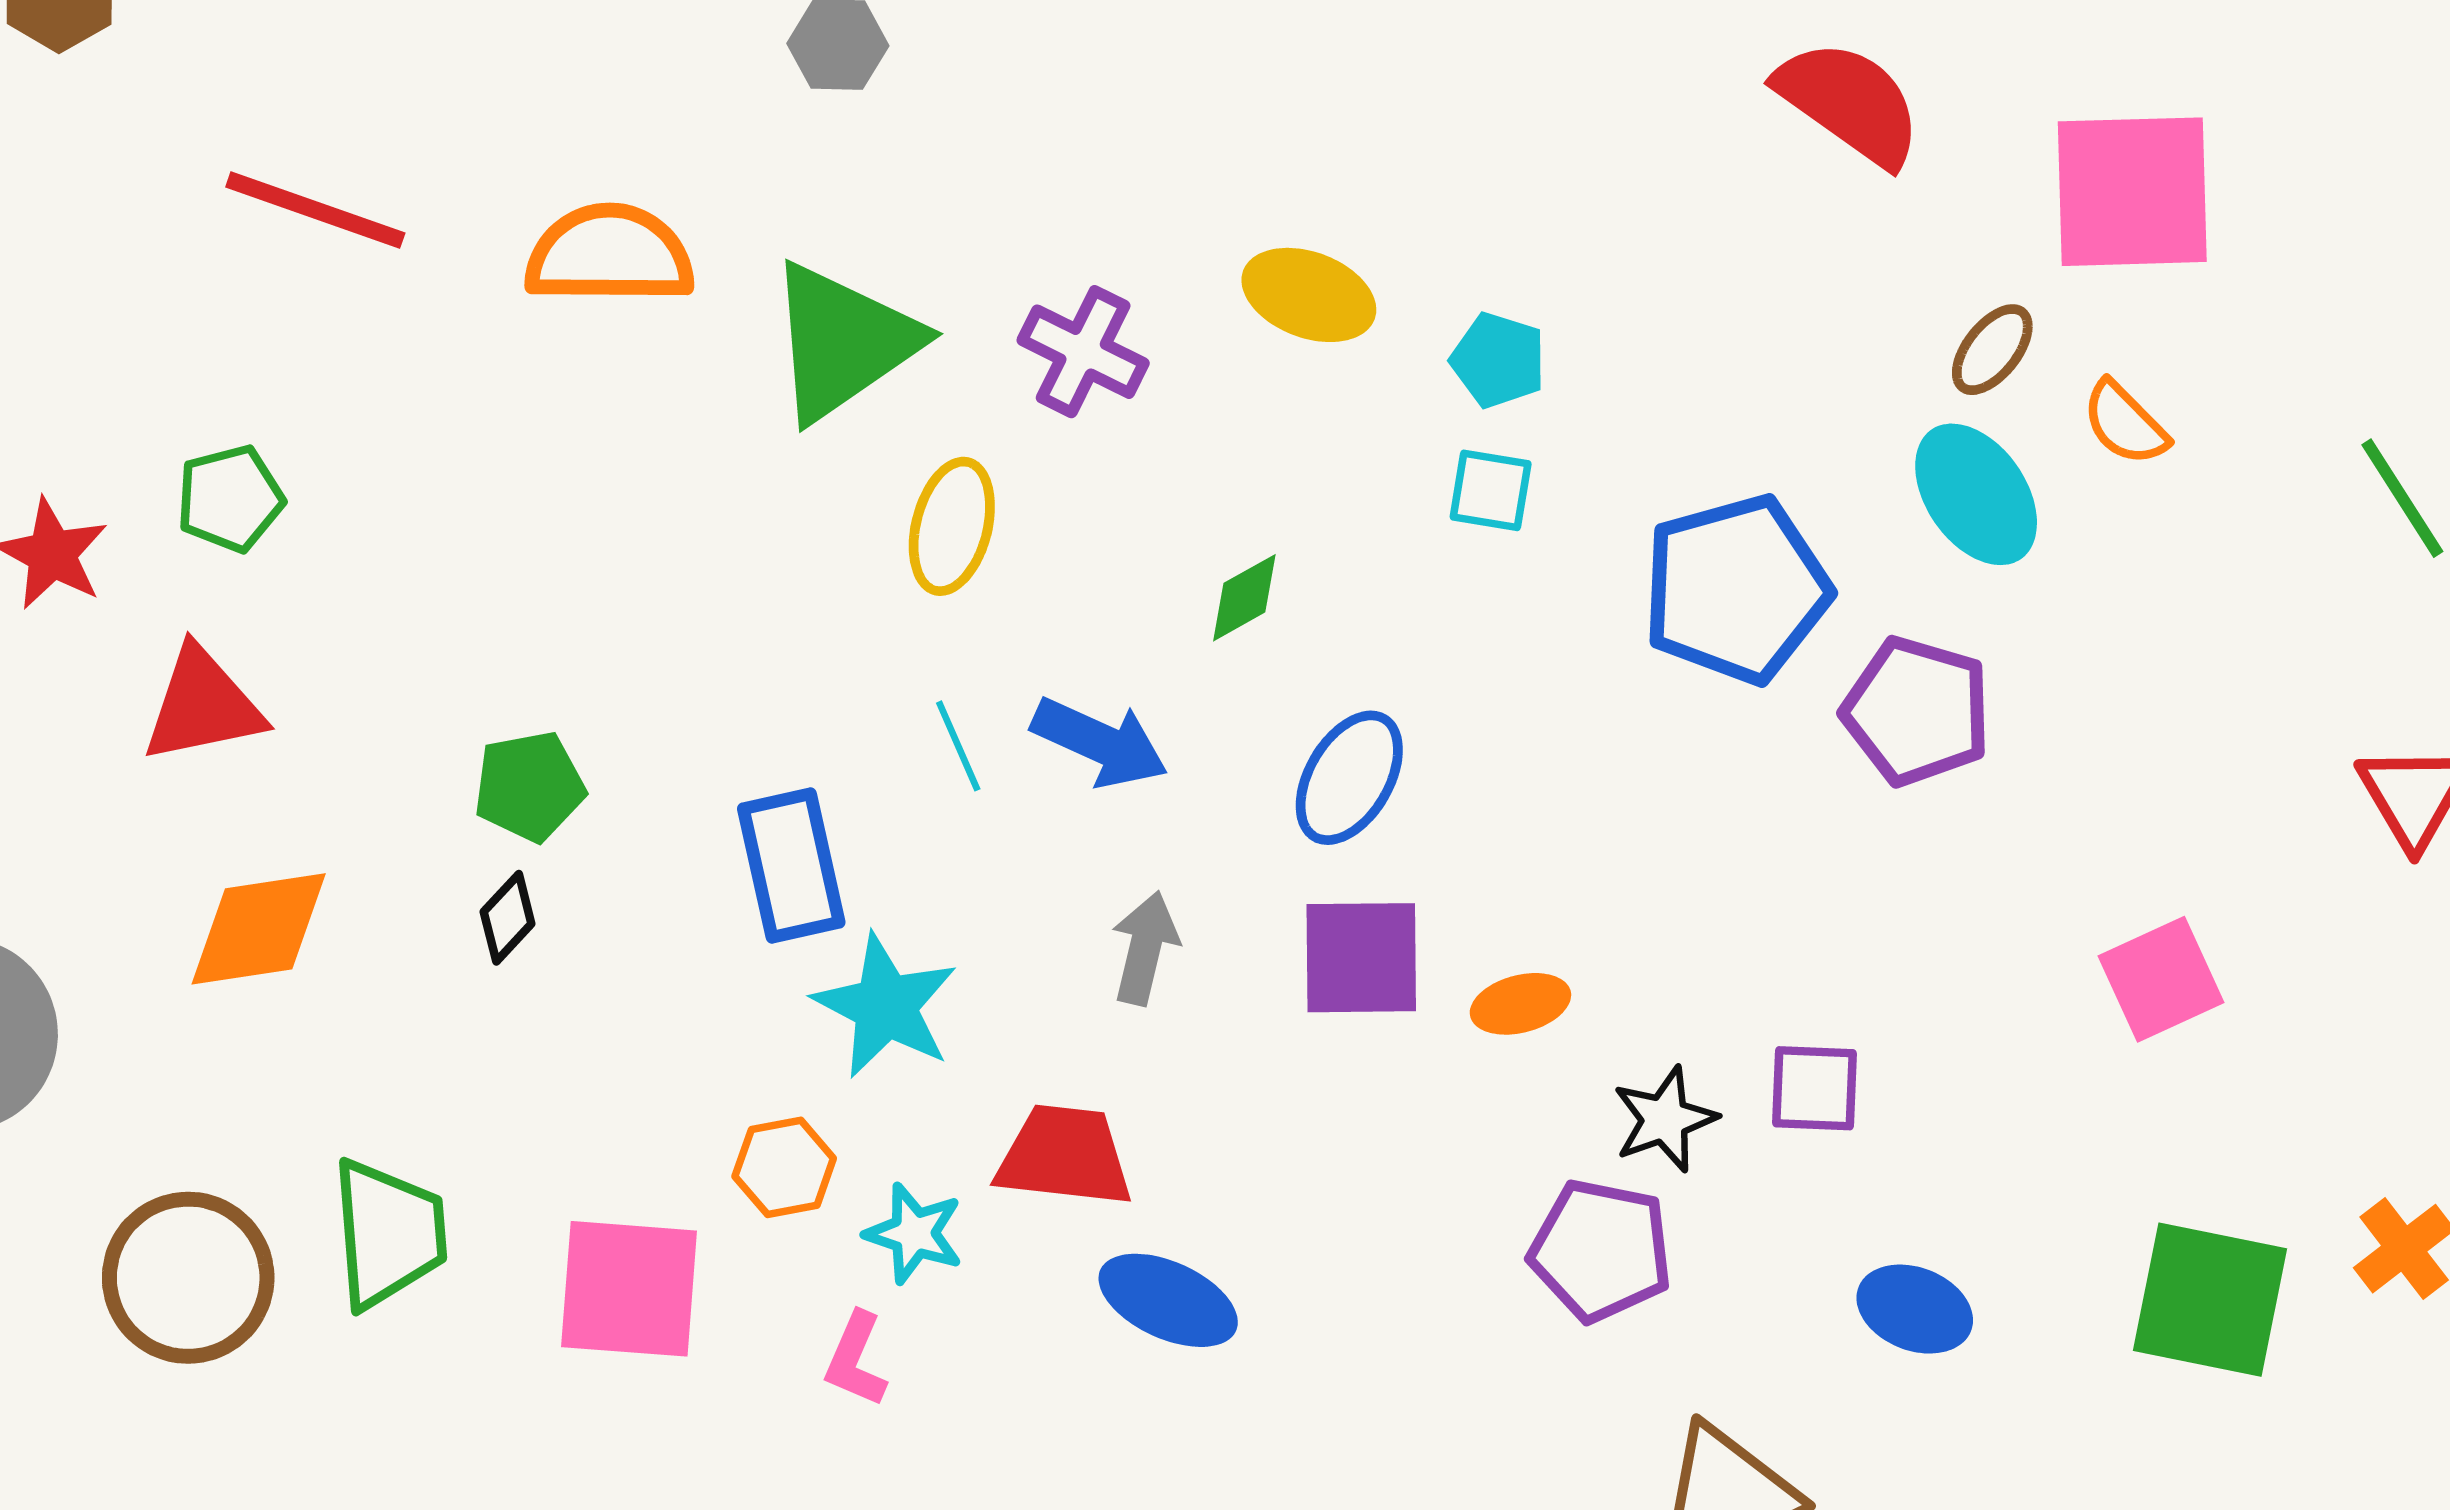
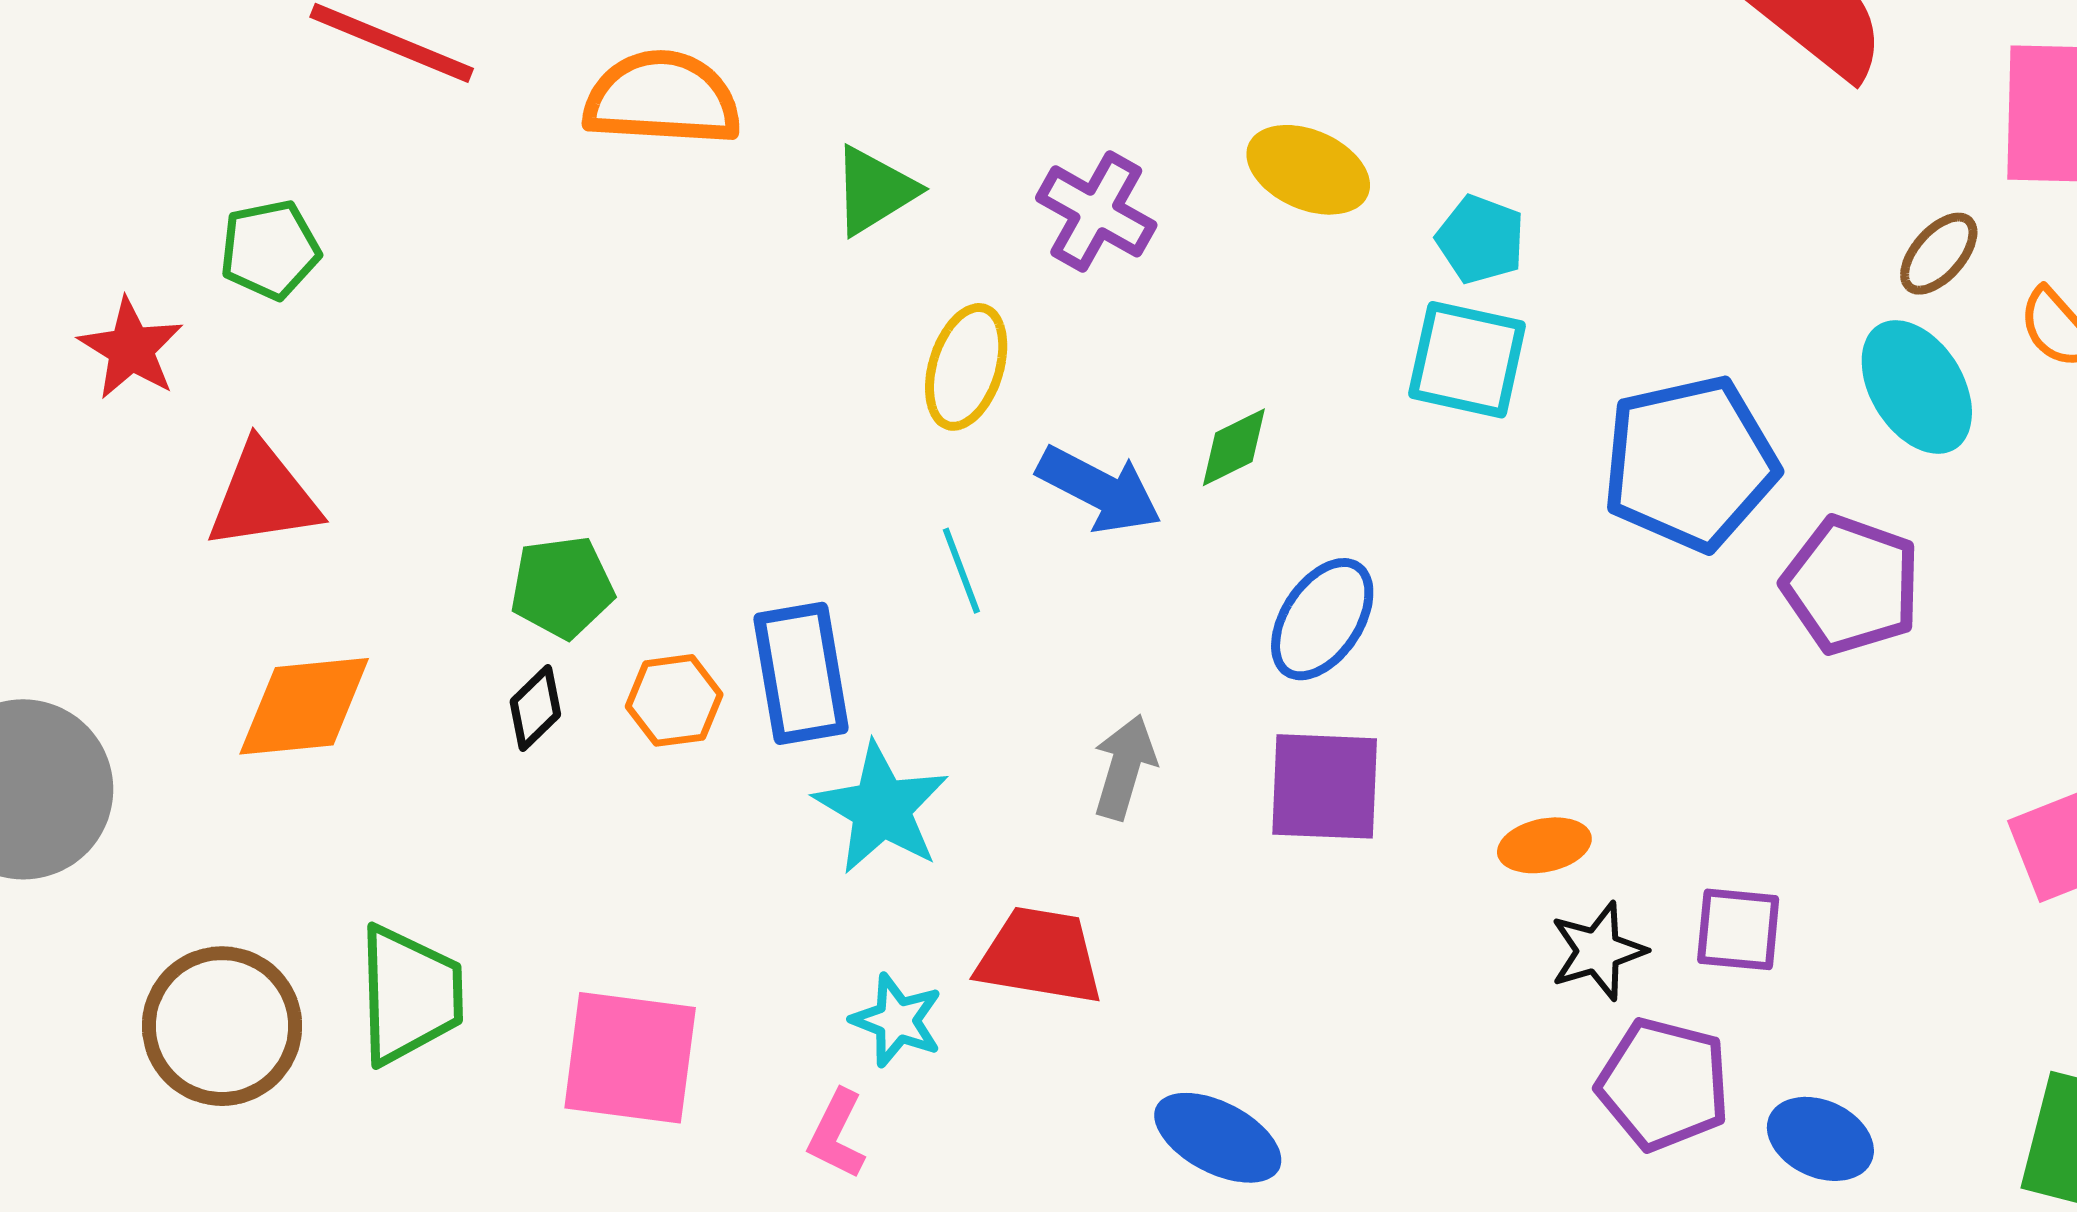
green triangle: (843, 342) -> (874, 191), size x0.6
cyan square: (1491, 490) -> (1467, 360), size x1.5
green pentagon: (230, 499) -> (270, 250), moved
blue arrow: (1100, 742) -> (1099, 490), moved
orange ellipse: (1520, 1004) -> (1544, 845), moved
orange hexagon: (784, 1167) -> (674, 700), moved
purple pentagon: (1601, 1250) -> (1664, 1084), moved
blue ellipse: (1168, 1300) -> (1218, 1138), moved

